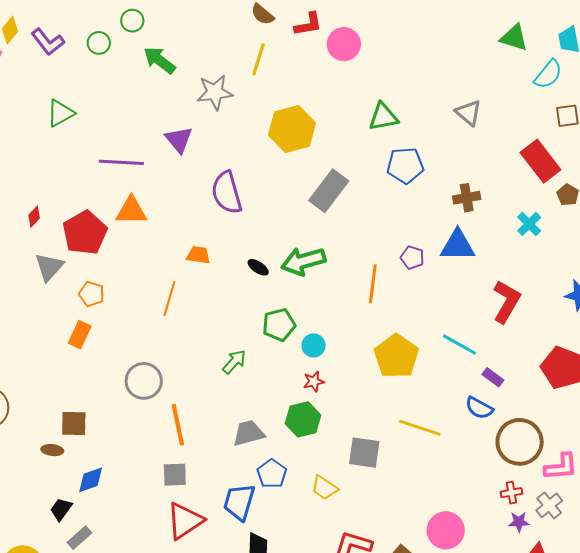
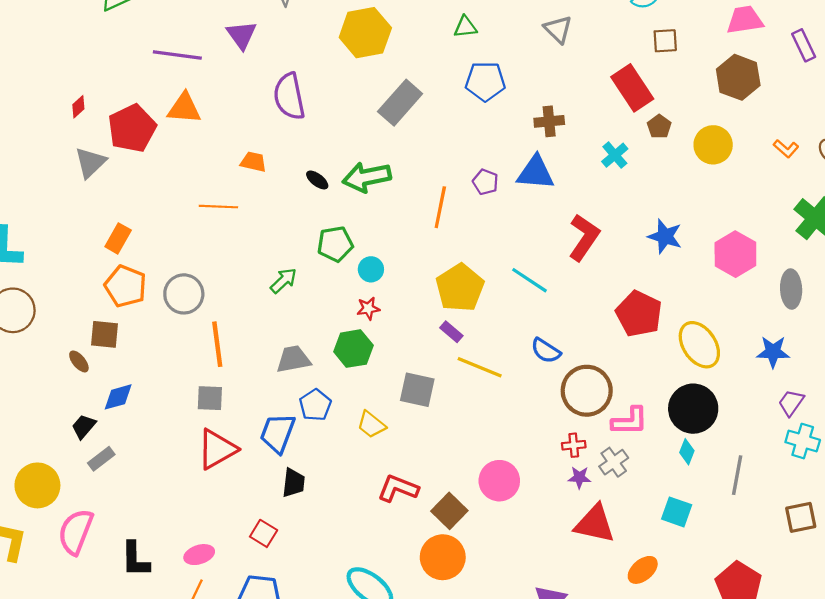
green triangle: (383, 117) -> (465, 27), size x0.7
orange pentagon: (92, 294) -> (126, 286), moved, size x1.5
orange line: (169, 298) -> (218, 207), turned 72
purple rectangle: (493, 377) -> (451, 332), moved
brown ellipse: (52, 450) -> (79, 361), turned 40

